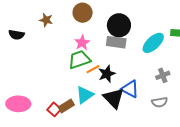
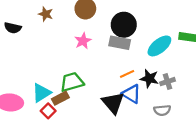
green trapezoid: (79, 60) -> (72, 82), moved
orange line: (93, 69) -> (127, 74), moved
black star: (107, 74) -> (149, 79), moved, turned 30
cyan triangle: (85, 95) -> (41, 93), moved
brown rectangle: (66, 106) -> (60, 98), moved

